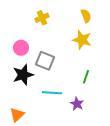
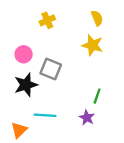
green line: (86, 77) -> (97, 96), moved
cyan line: (52, 93) -> (45, 115), moved

